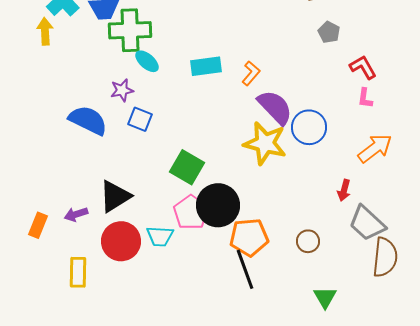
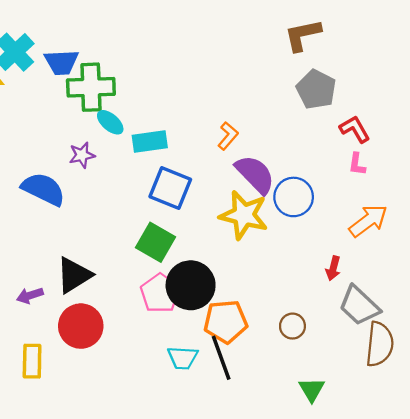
gray pentagon: (329, 32) -> (316, 89), size x1.6
cyan rectangle: (206, 66) -> (150, 142), moved
blue square: (140, 119) -> (170, 188), moved, size x1.5
cyan trapezoid: (160, 236) -> (183, 358), moved

